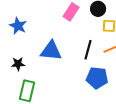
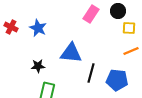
black line: (88, 50) -> (91, 73), moved

